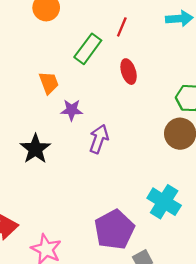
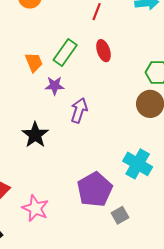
green rectangle: (88, 49) -> (65, 53), moved
black star: (35, 149) -> (35, 135), moved

